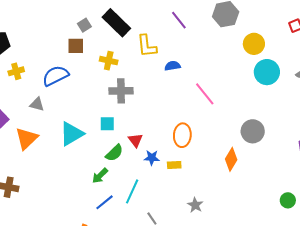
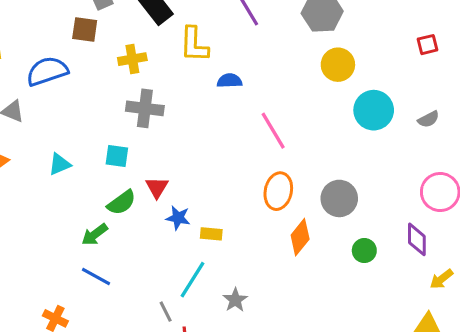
yellow circle: (254, 44) -> (338, 65), moved
yellow cross: (109, 61) -> (132, 59), turned -30
cyan triangle: (72, 134) -> (60, 164), size x0.6
orange ellipse: (182, 135) -> (278, 191), moved
cyan line: (132, 191) -> (193, 280), moved
green circle: (288, 200) -> (364, 251), moved
blue line: (105, 202) -> (96, 277), turned 60

